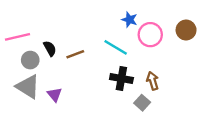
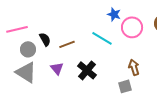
black cross: (121, 78) -> (87, 70), moved, turned 30
purple triangle: (54, 95) -> (57, 68), moved
gray square: (142, 103) -> (125, 86), turned 32

